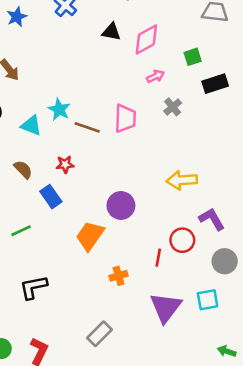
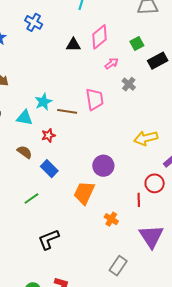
black triangle: (111, 32) -> (73, 45), moved
cyan star: (59, 109) -> (43, 102), turned 30
red star: (65, 164) -> (48, 135), moved
orange cross: (118, 276) -> (111, 219), turned -32
gray rectangle: (100, 334) -> (118, 266), moved

